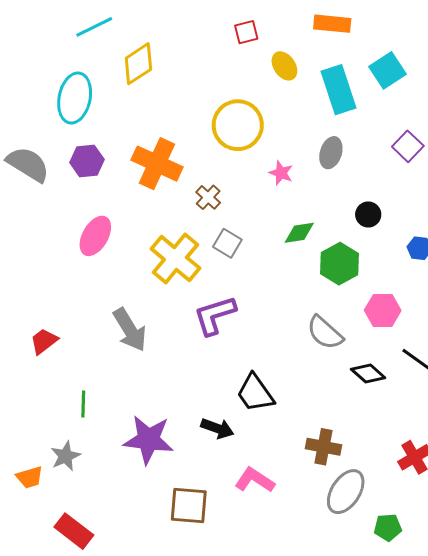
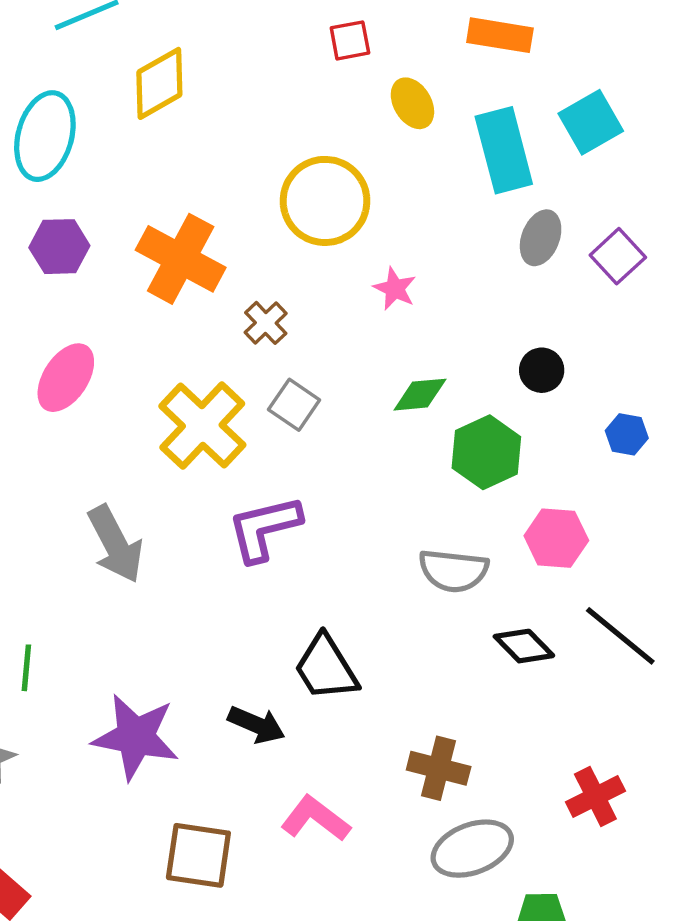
gray ellipse: (331, 153) -> (541, 238), moved
gray semicircle: (325, 333) -> (453, 571), turned -39
gray ellipse: (346, 492) -> (472, 849), turned 33

